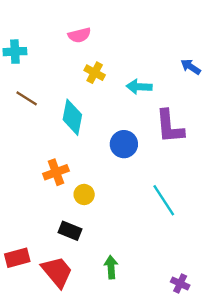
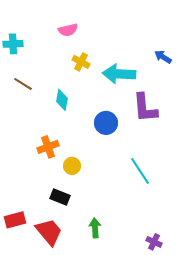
cyan arrow: (139, 87) -> (119, 74), size x1.5
cyan diamond: (72, 117) -> (62, 100), size x0.7

